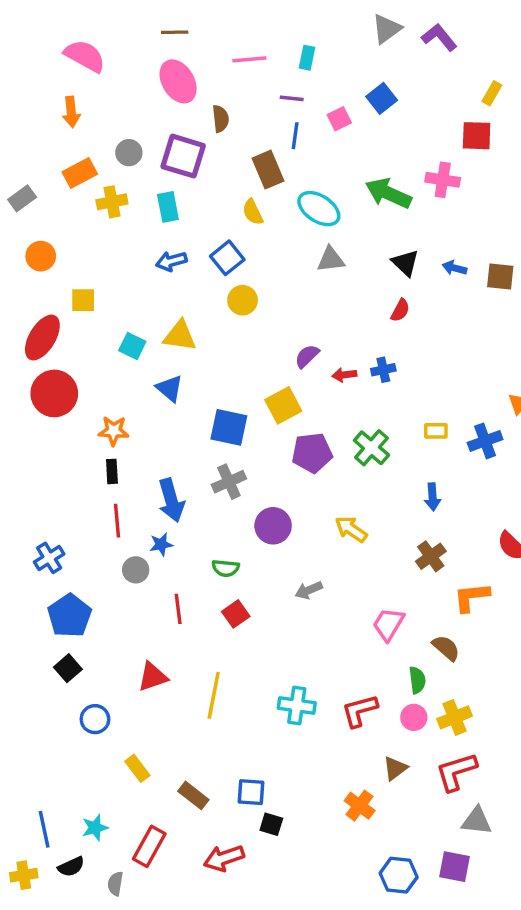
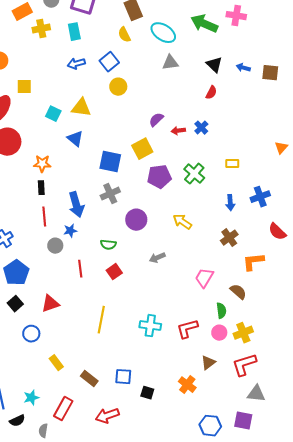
blue cross: (383, 370) -> (201, 128), turned -32
blue cross: (485, 441) -> (260, 197), moved
red triangle: (153, 677) -> (50, 304), moved
black square: (271, 824) -> (147, 393), moved

